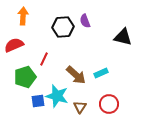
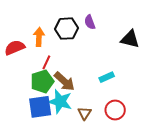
orange arrow: (23, 16) -> (39, 37), moved
brown arrow: (76, 75) -> (64, 81), moved
green pentagon: (25, 77) -> (42, 81), moved
blue square: (38, 101) -> (40, 107), size x1.6

